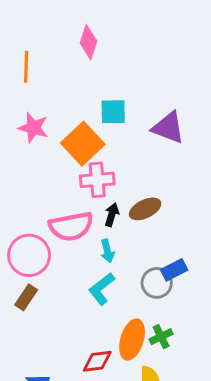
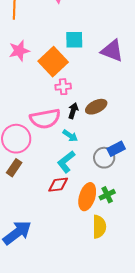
pink star: (33, 128) -> (19, 51), turned -30
pink cross: (97, 180) -> (63, 87), size x0.7
cyan arrow: (107, 251) -> (70, 136), turned -42
red diamond: (97, 361) -> (58, 185), moved

